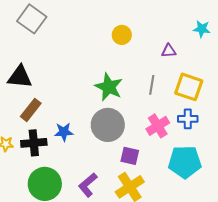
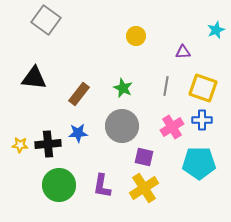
cyan star: (202, 29) -> (216, 30), turned -30
green star: (109, 87) -> (123, 88), size x0.7
brown rectangle: (31, 110) -> (79, 94), moved
purple L-shape: (88, 185) -> (102, 186), turned -40

